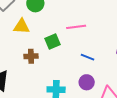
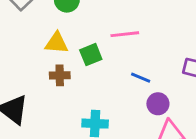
yellow triangle: (22, 26) -> (57, 43), moved
purple circle: (87, 82) -> (158, 104), moved

